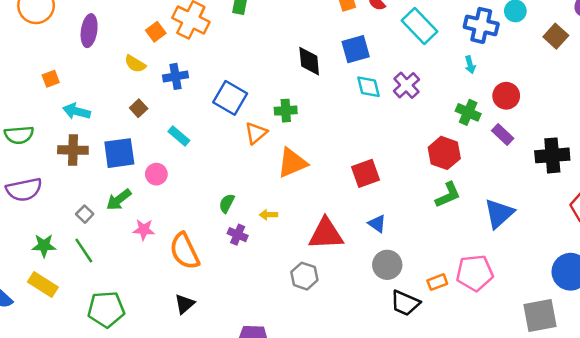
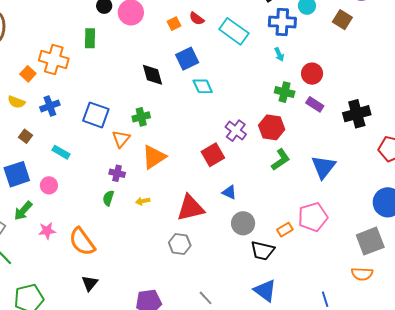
purple cross: (406, 85) -> (236, 131), moved
purple cross: (238, 235) -> (117, 173), moved

